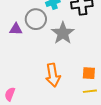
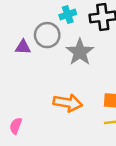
orange arrow: (53, 75) -> (68, 103), turned -70

